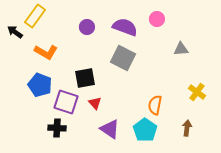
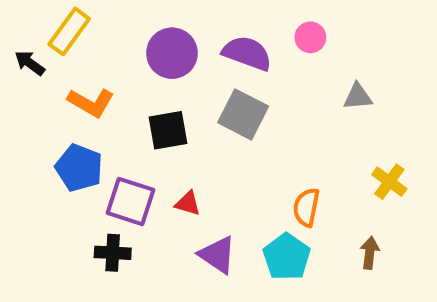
purple circle: (87, 27) -> (172, 53), size x1.6
black square: (85, 78) -> (168, 130), moved
red triangle: (95, 103) -> (188, 203), turned -32

